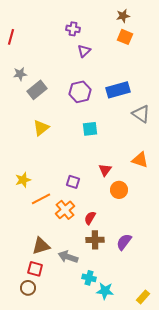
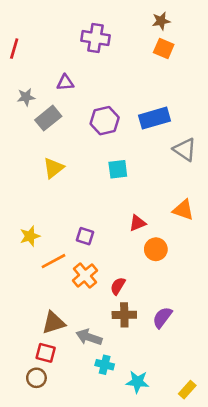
purple cross: (73, 29) -> (95, 38), size x1.5
purple triangle: (84, 51) -> (65, 83), moved, turned 40
red triangle: (105, 170) -> (137, 223), turned 32
purple square: (73, 182) -> (85, 236), moved
cyan cross: (89, 278) -> (105, 365), moved

